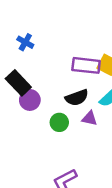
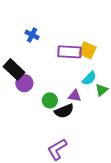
blue cross: (25, 42) -> (32, 35), moved
black semicircle: (77, 98) -> (64, 111), moved

